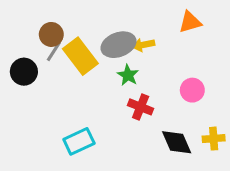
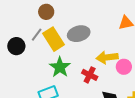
brown circle: (51, 34) -> (46, 12), moved
yellow arrow: (143, 45) -> (107, 57), moved, size x1.5
green star: (128, 75) -> (60, 67), moved, size x1.5

